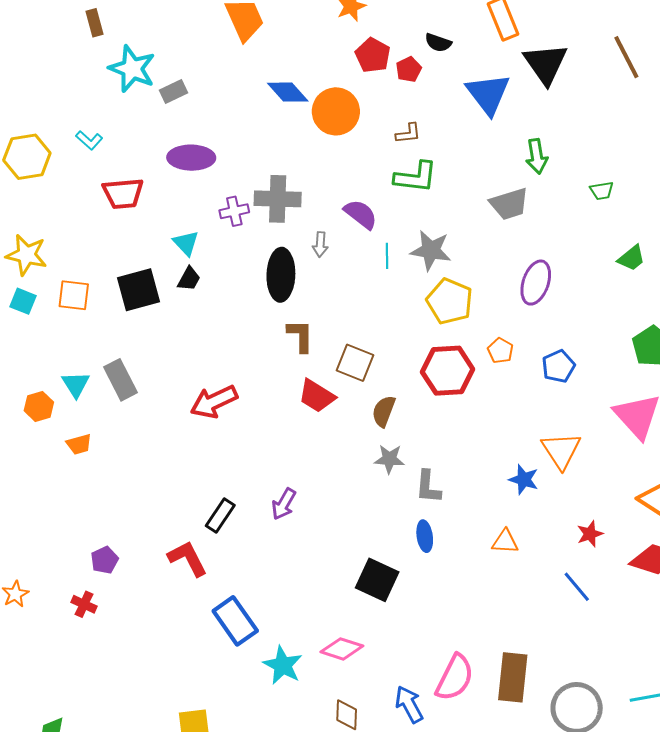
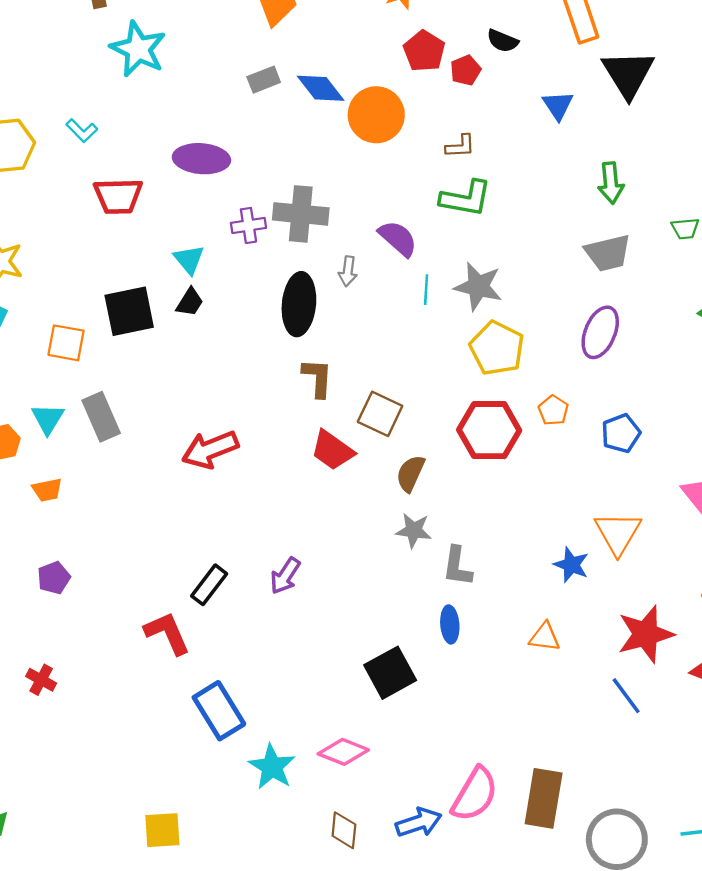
gray rectangle: (174, 91) -> (264, 80), moved
blue triangle: (488, 94) -> (558, 105), size x0.6
gray trapezoid: (509, 204) -> (608, 253), moved
orange square: (74, 295) -> (66, 343), moved
red star: (590, 534) -> (646, 634), size x1.8
purple pentagon: (105, 560) -> (54, 578), moved
black square: (377, 580) -> (390, 673), turned 33
blue arrow: (409, 704) -> (419, 822), turned 96

